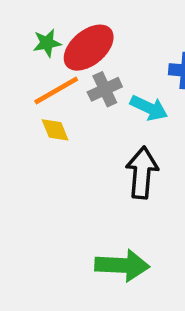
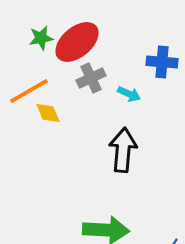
orange line: (56, 90) -> (29, 91), moved
cyan arrow: (149, 108) -> (129, 94), size x0.7

